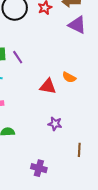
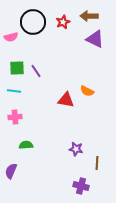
purple star: (55, 124) -> (76, 149), moved
purple cross: (39, 168) -> (81, 186), moved

